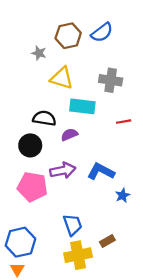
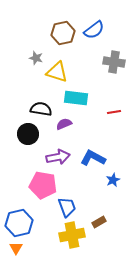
gray star: (39, 53) -> (36, 58), moved
gray cross: (111, 80) -> (114, 62), moved
pink pentagon: (32, 187) -> (43, 185), moved

